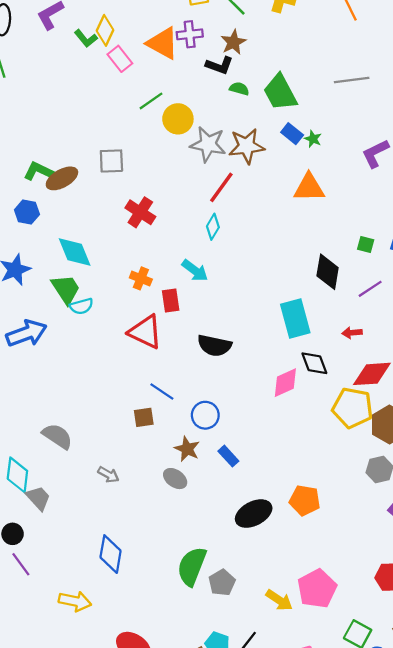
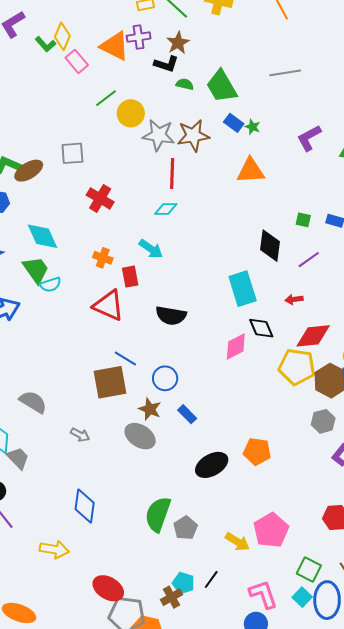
red line: (221, 187) -> (172, 173), turned -32
cyan diamond: (213, 227) -> (166, 209), turned 60
brown square: (144, 417) -> (110, 382), size x1.8
gray ellipse: (175, 479) -> (140, 436), size x1.4

